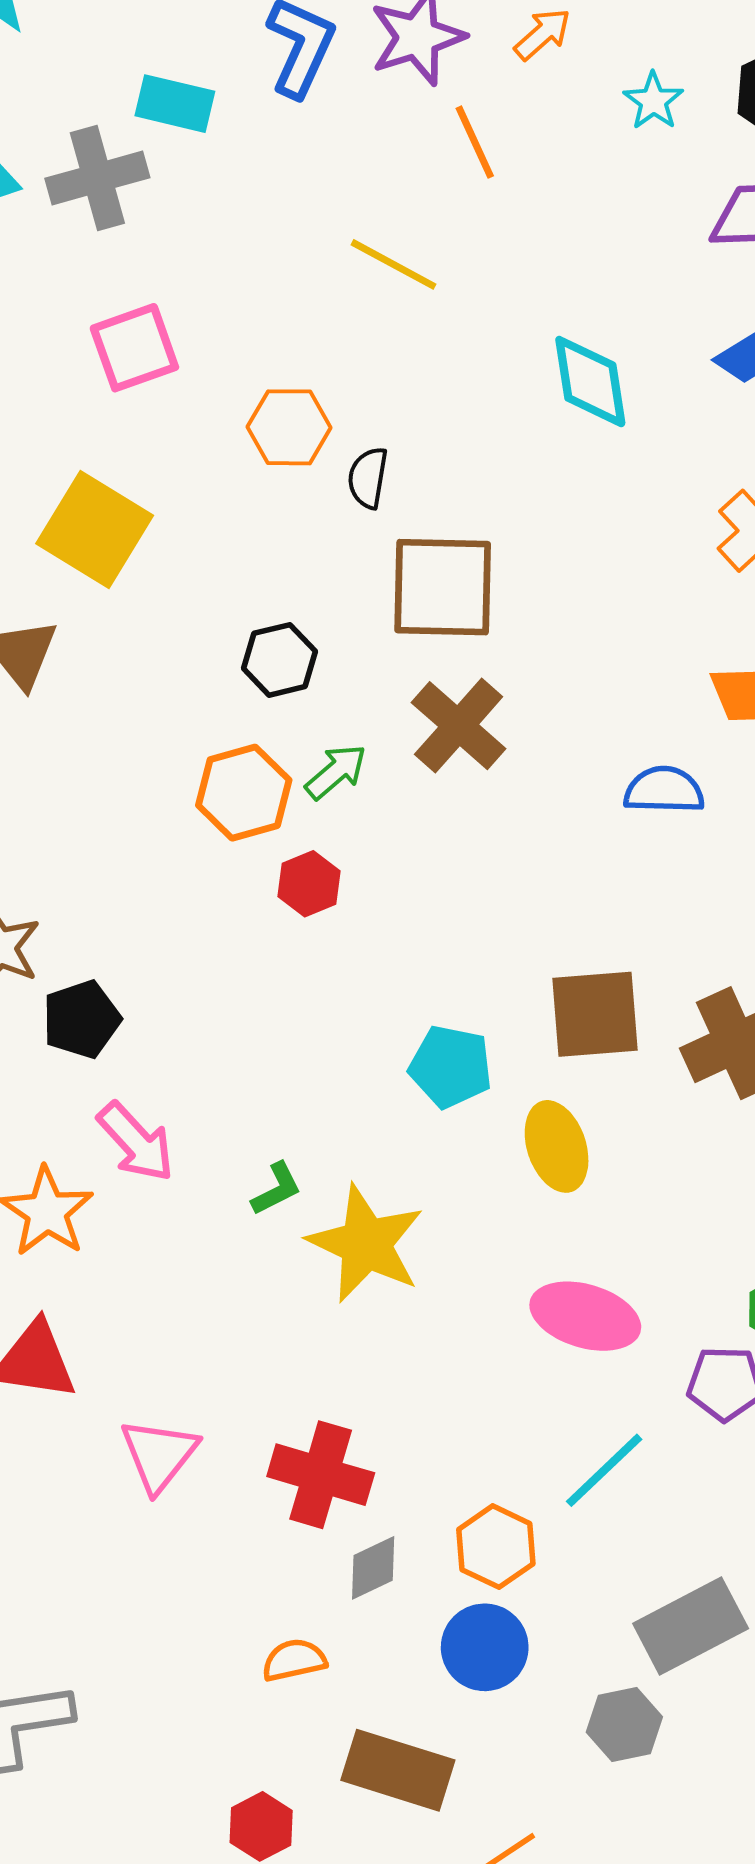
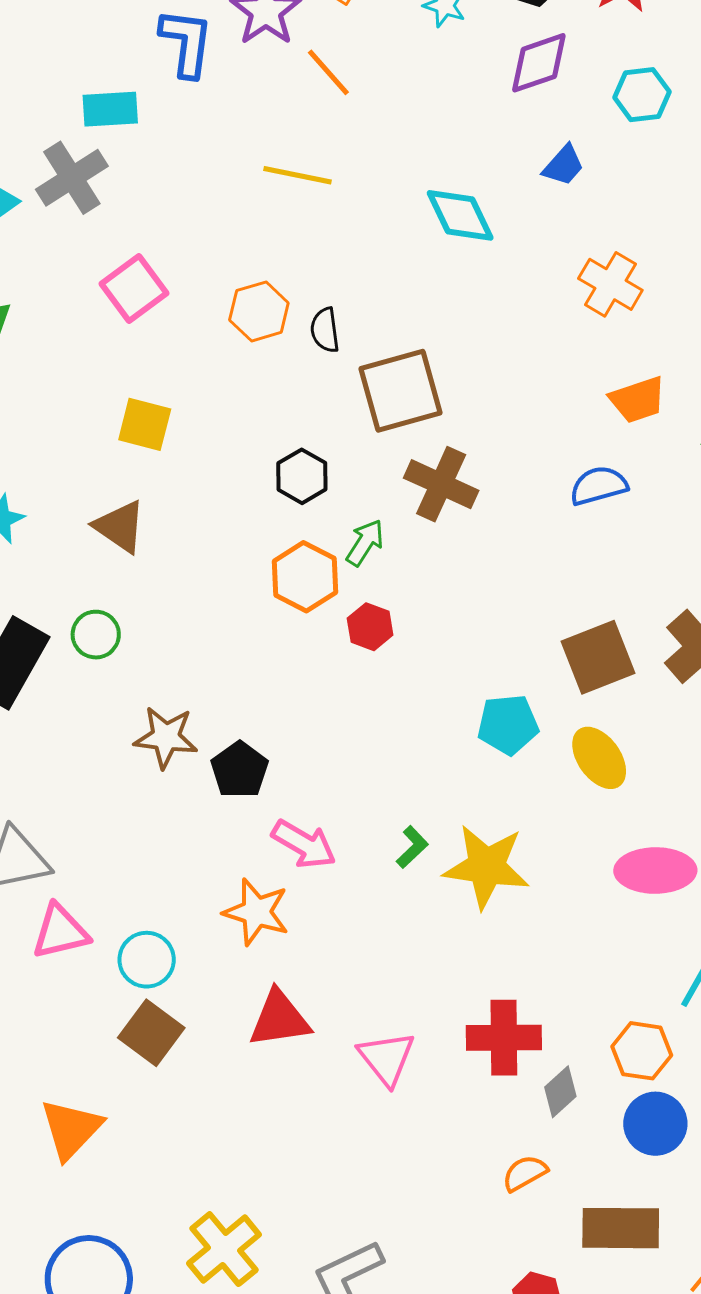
yellow square: (95, 530) -> (145, 424), size x0.7

